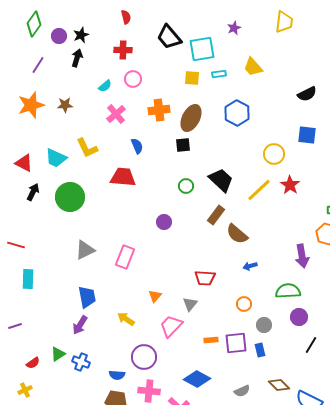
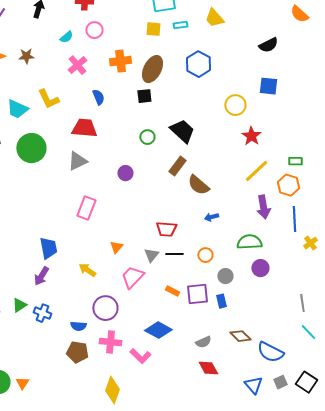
yellow line: (259, 190) -> (256, 171), moved
gray triangle: (85, 250) -> (77, 161), moved
orange rectangle: (211, 340) -> (172, 291), turned 32
black line: (311, 345) -> (174, 254), moved, turned 60

